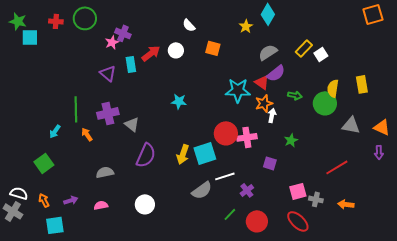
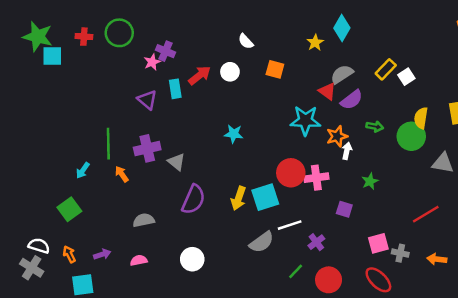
green star: (18, 21) -> (38, 37), size x1.4
red triangle: (262, 82) -> (327, 91), moved

